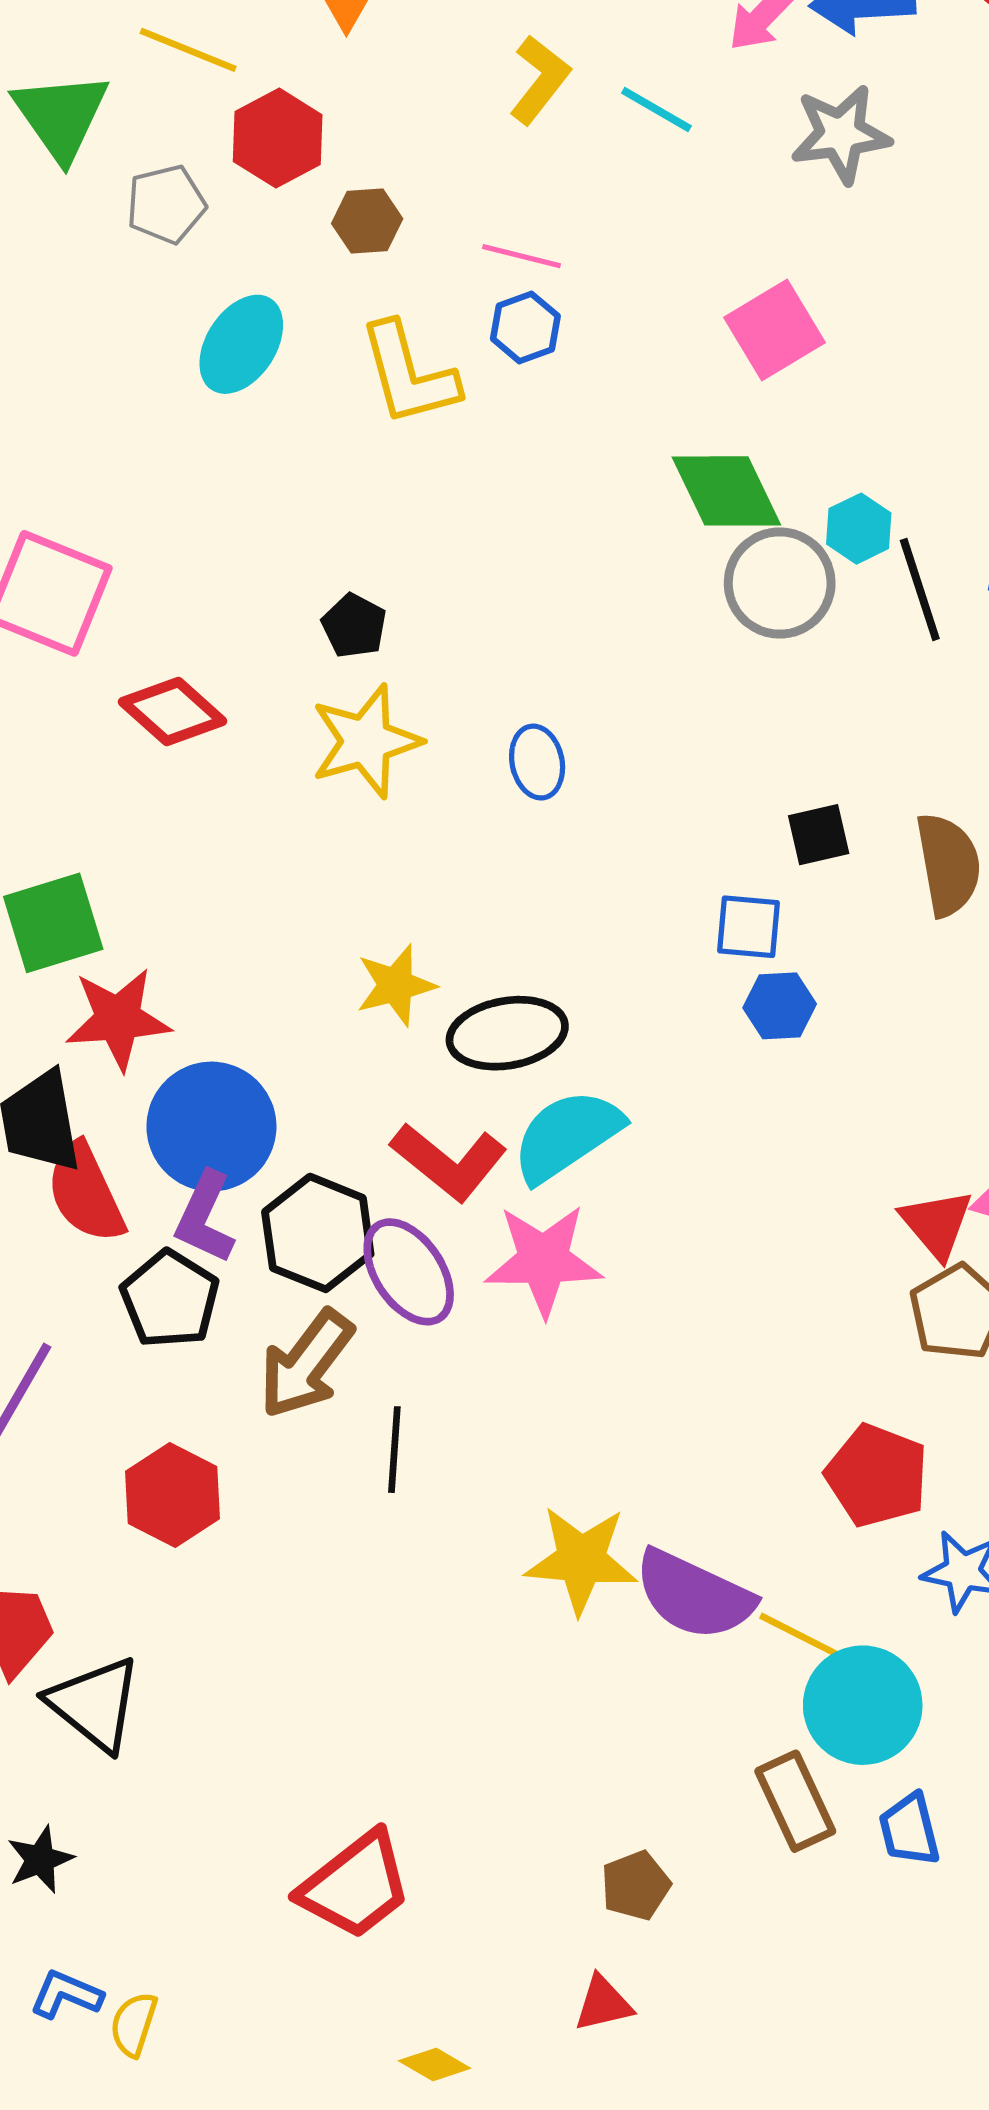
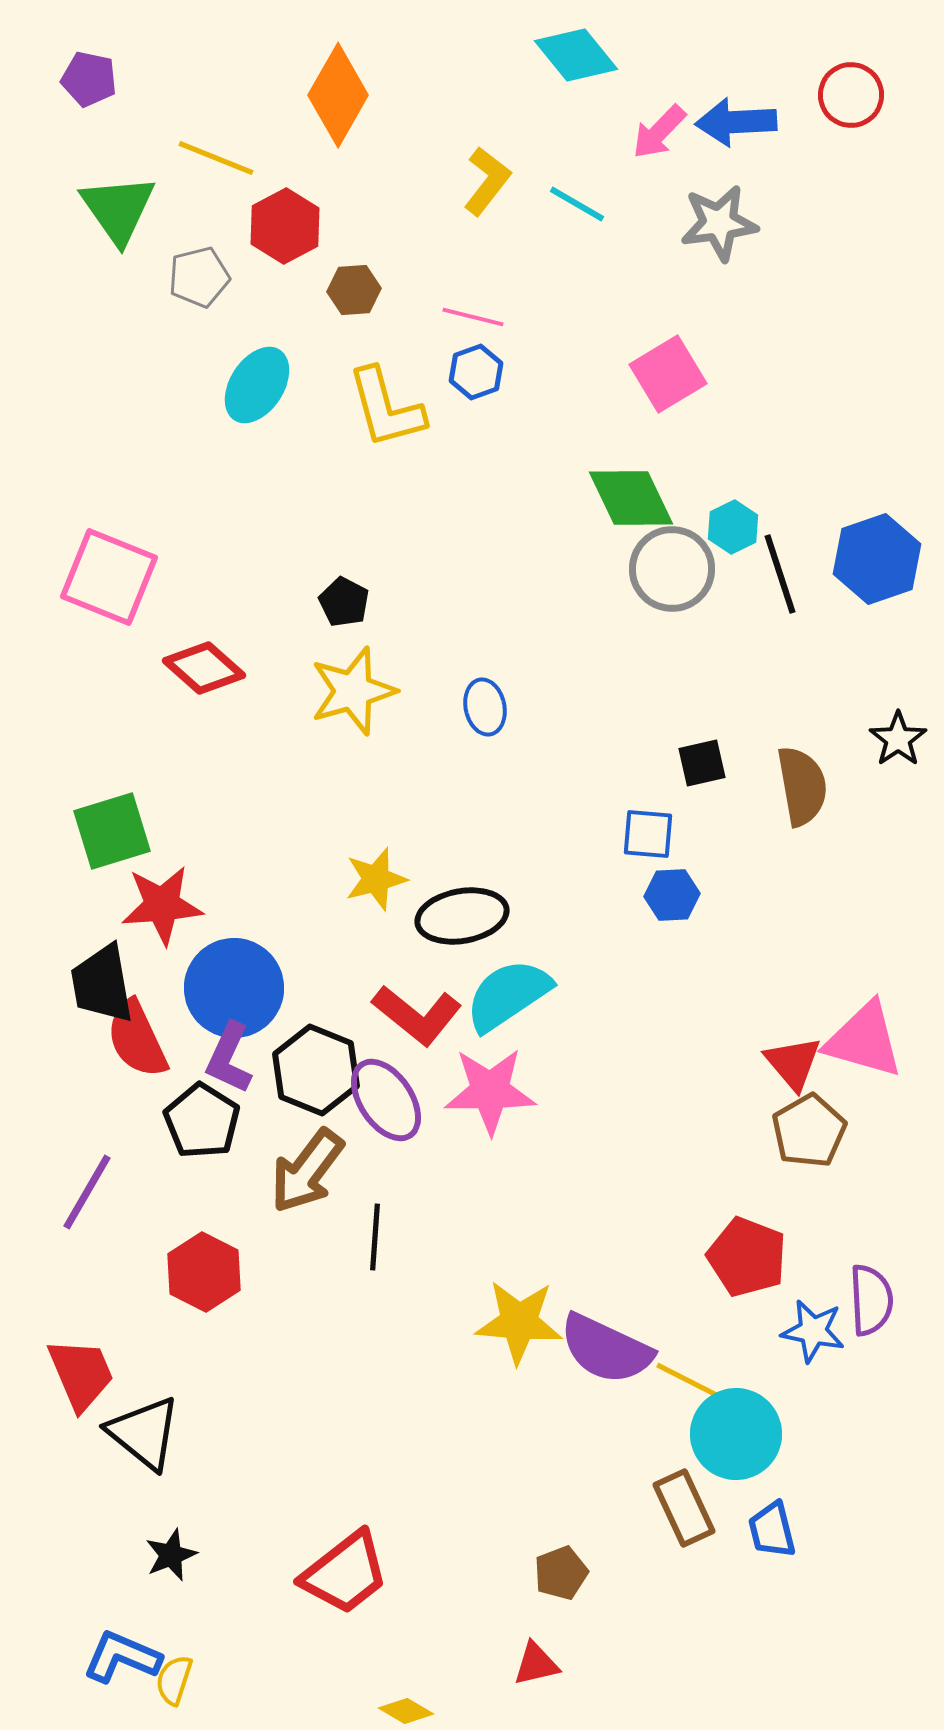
black star: (40, 1860) -> (171, 1555), moved
blue L-shape: (66, 1994) -> (122, 1657), size x1.4

